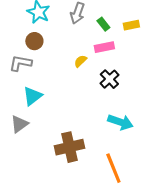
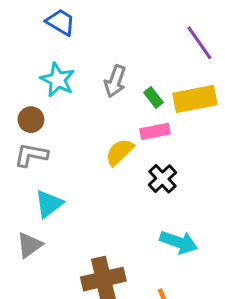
yellow rectangle: (131, 25) -> (195, 99), size x1.8
brown circle: (34, 41) -> (31, 120), moved
yellow semicircle: (80, 61) -> (120, 152), size x1.5

